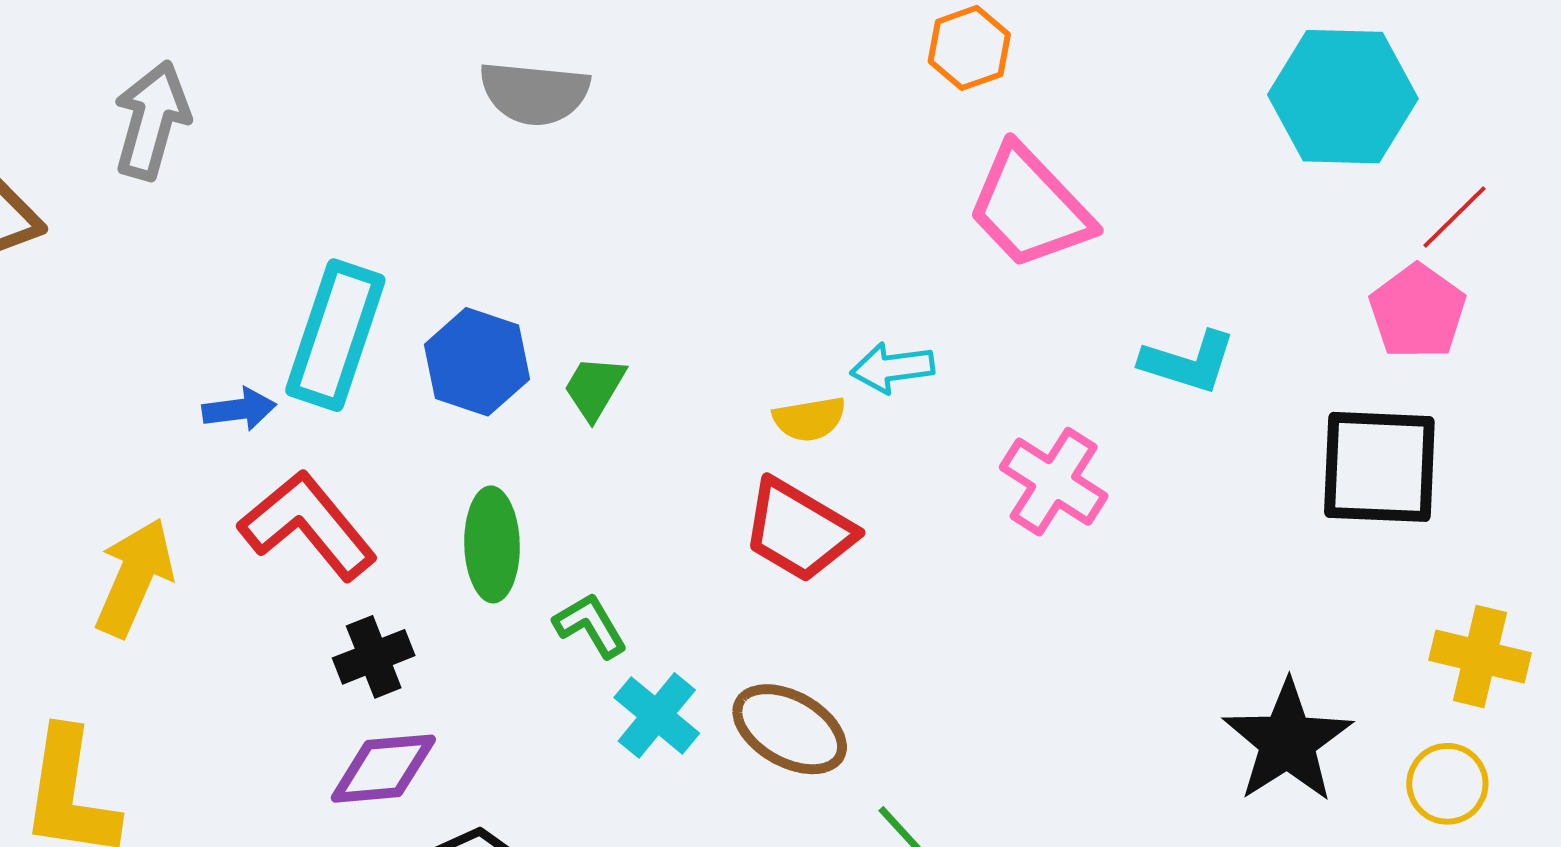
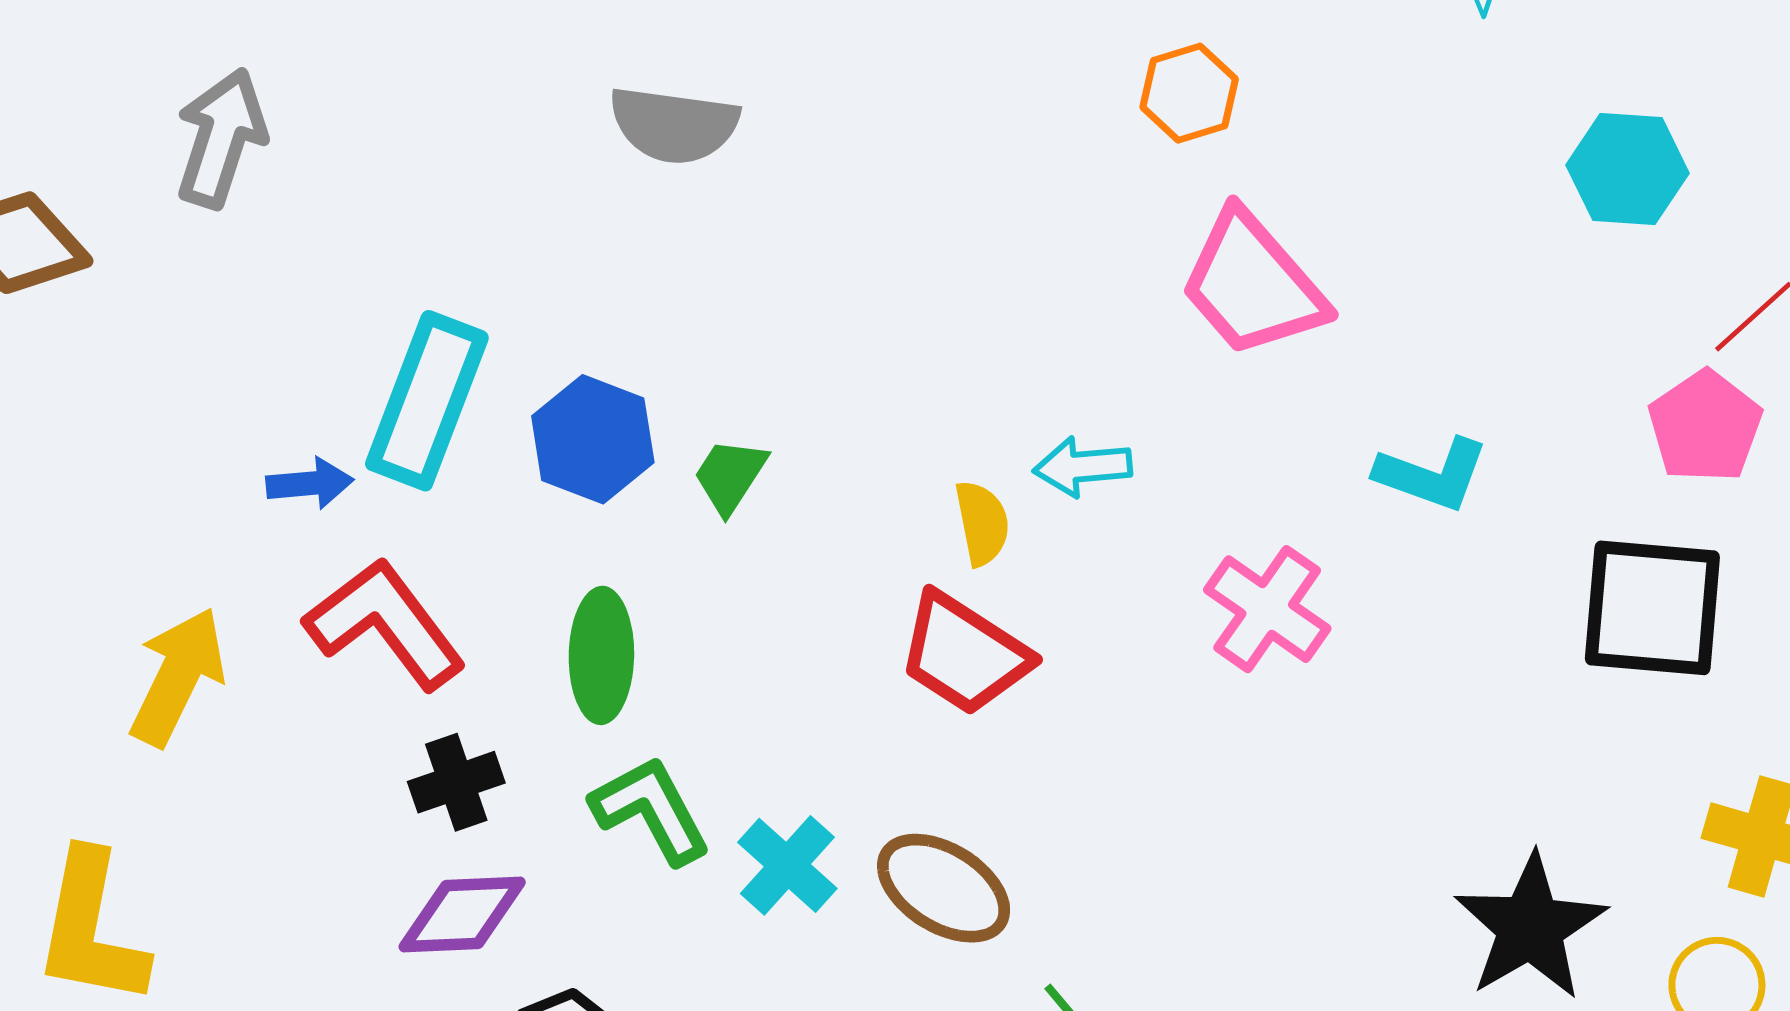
cyan hexagon: (1343, 97) -> (1628, 169), size x0.7
yellow semicircle: (809, 419) -> (982, 523), turned -94
green L-shape: (590, 625) -> (651, 810), moved, size x1.4

